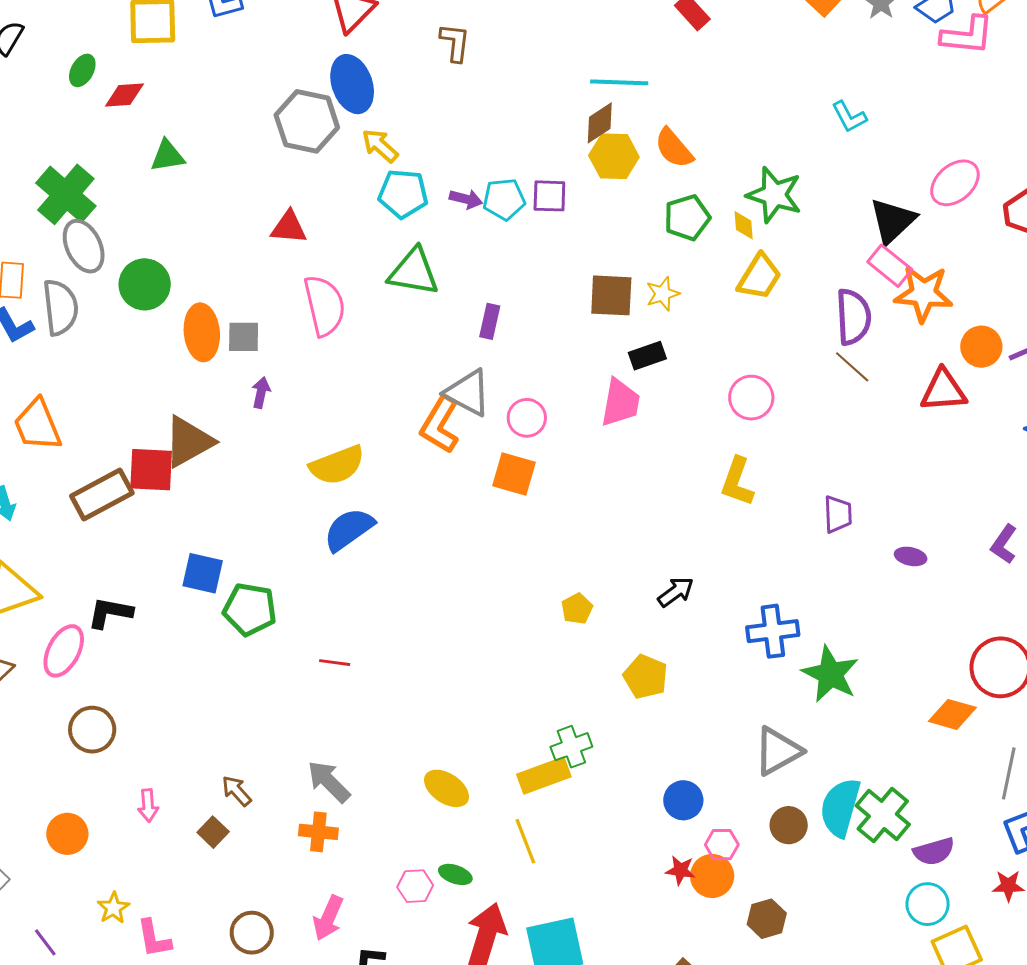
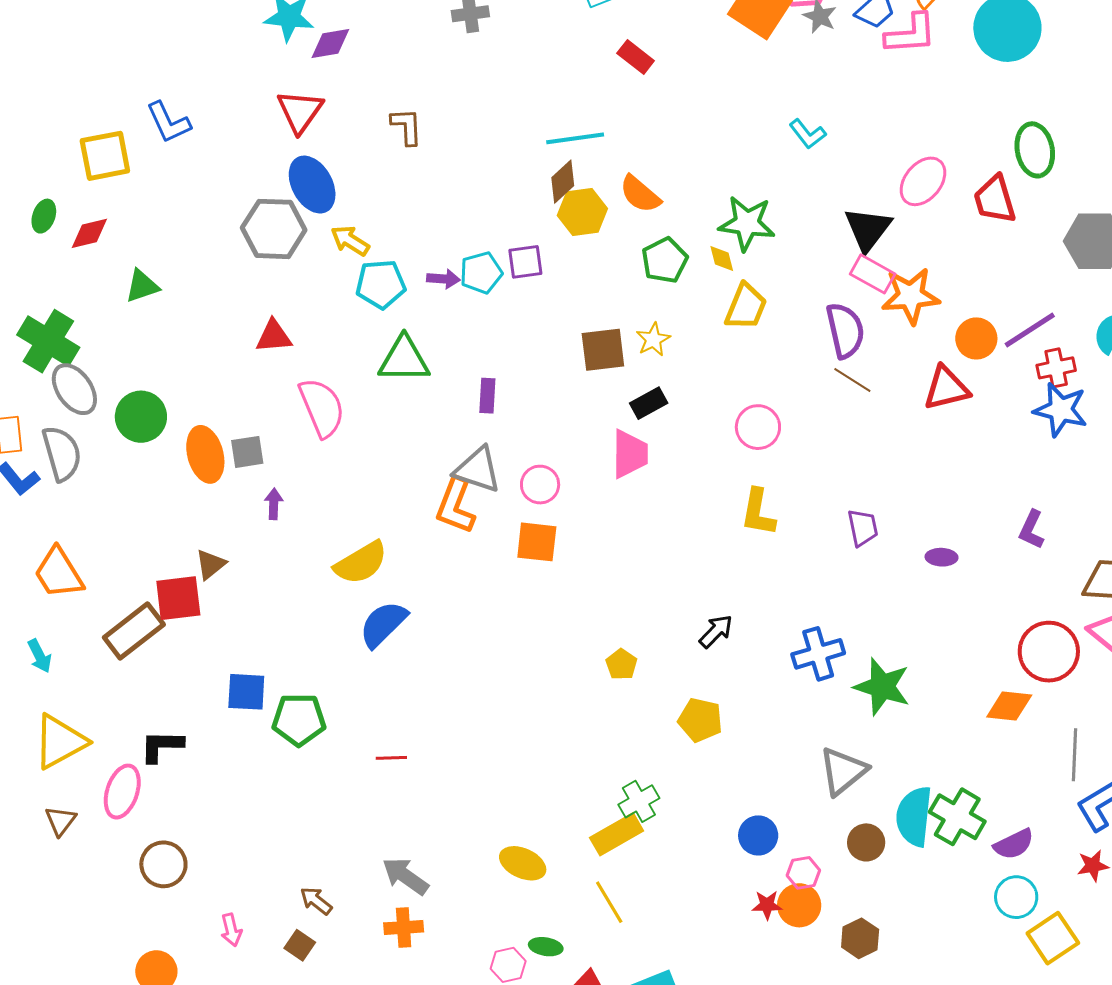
brown triangle: (189, 442) -> (211, 564), size x0.6

